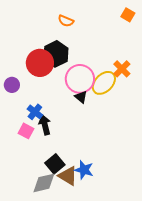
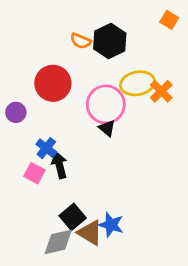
orange semicircle: (66, 21) -> (81, 41), moved
black hexagon: (56, 54) -> (110, 41), moved
yellow ellipse: (104, 83) -> (137, 83), moved, turned 35

